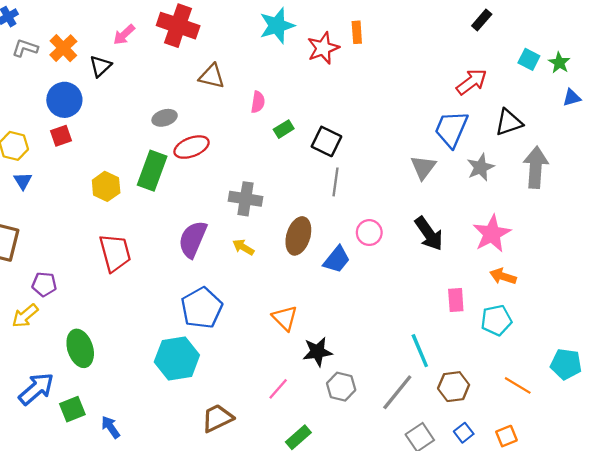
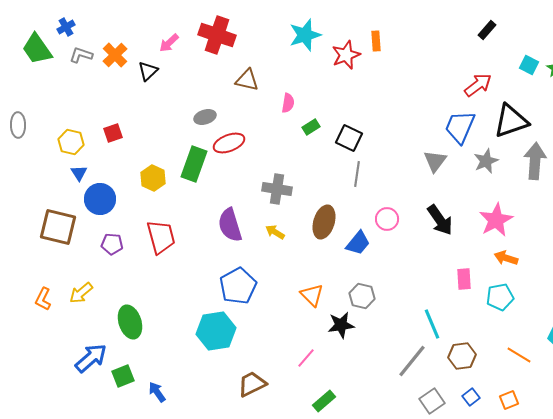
blue circle: (64, 100) -> (100, 199), moved
black triangle: (509, 122) -> (511, 121), size x1.4
purple semicircle: (193, 239) -> (230, 225), turned -40
purple pentagon: (44, 284) -> (112, 244), moved
gray hexagon: (341, 387) -> (362, 296), moved

